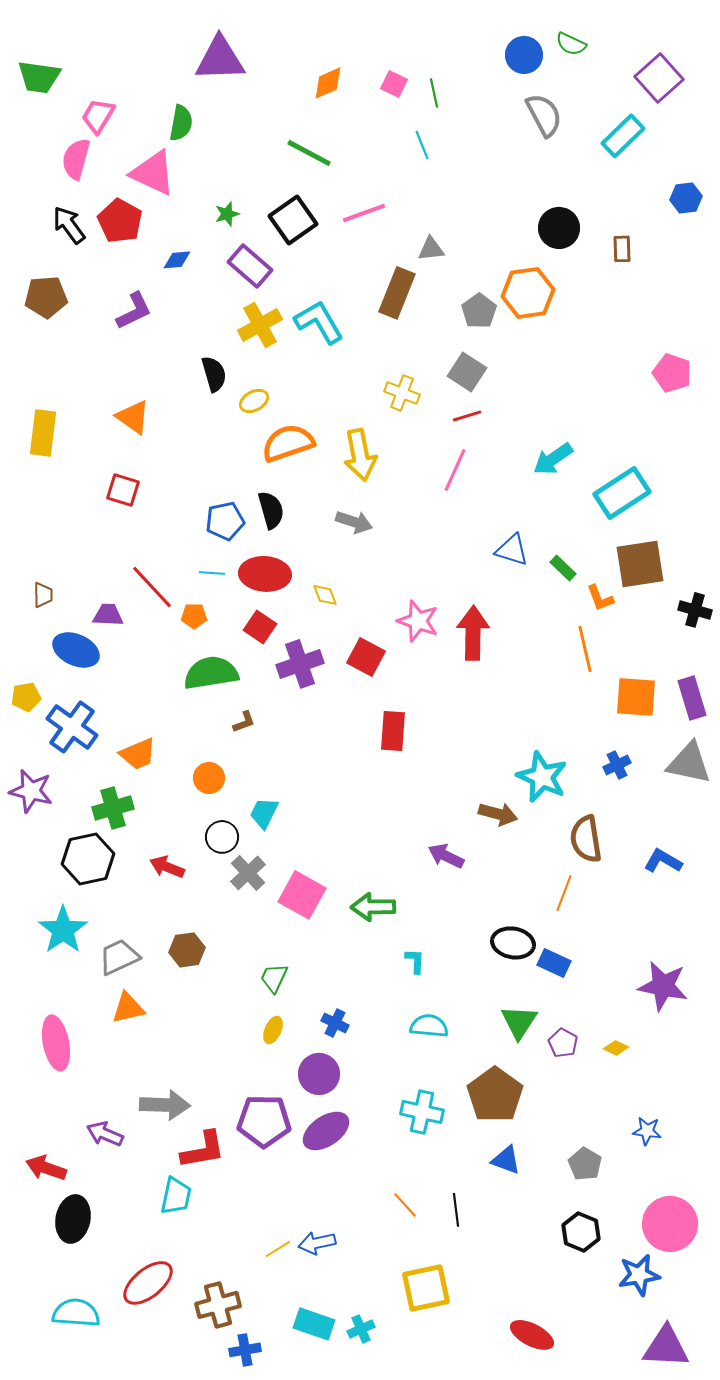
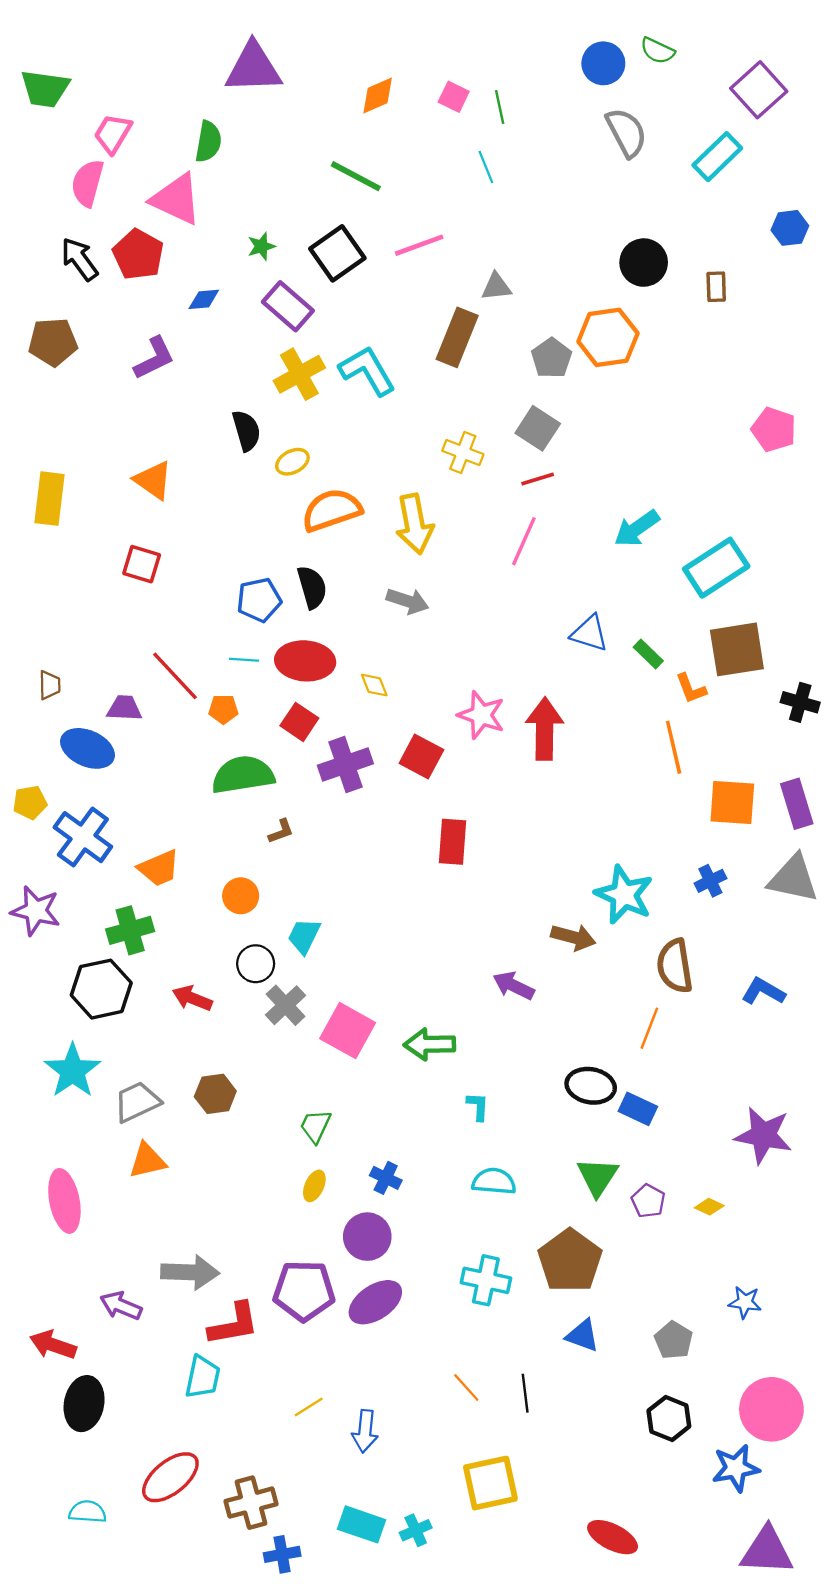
blue arrow: (317, 1243) -> (365, 1431), turned -72
yellow line: (278, 1249) -> (309, 1407), moved
cyan semicircle: (76, 1313) -> (88, 1512), size x0.7

